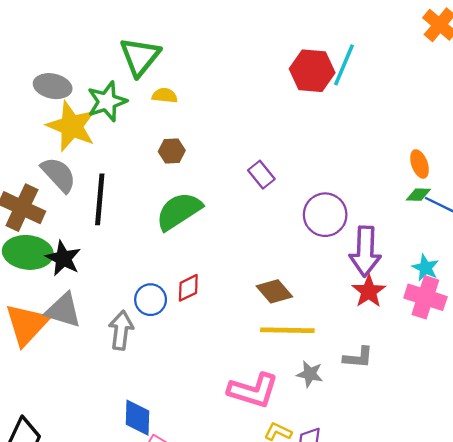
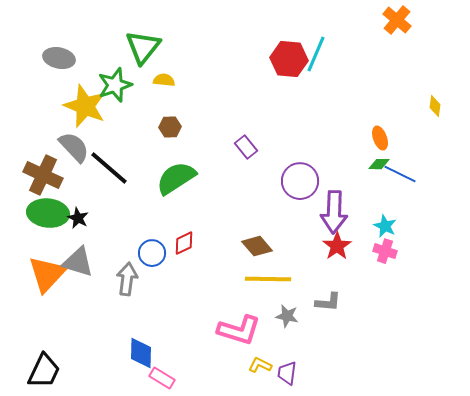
gray ellipse: (53, 86) -> (59, 58), moved
black line: (100, 199) -> (109, 168), turned -54
black star: (63, 258) -> (78, 218), size x0.7
pink cross: (425, 297) -> (385, 251), size x0.7

